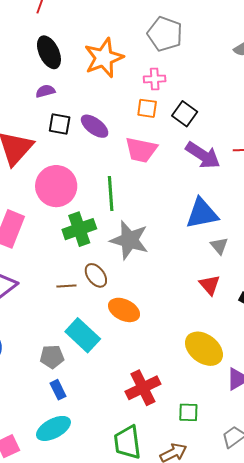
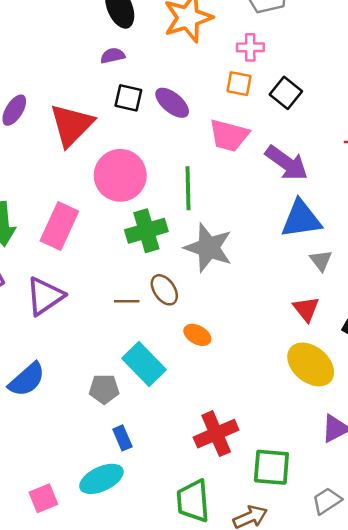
purple arrow: (203, 155) -> (287, 163), moved
orange ellipse: (124, 310) -> (197, 335), size x0.7
yellow ellipse: (204, 349) -> (311, 364), moved
blue rectangle: (58, 390) -> (122, 438), moved
green square: (188, 412) -> (271, 467), size x1.5

